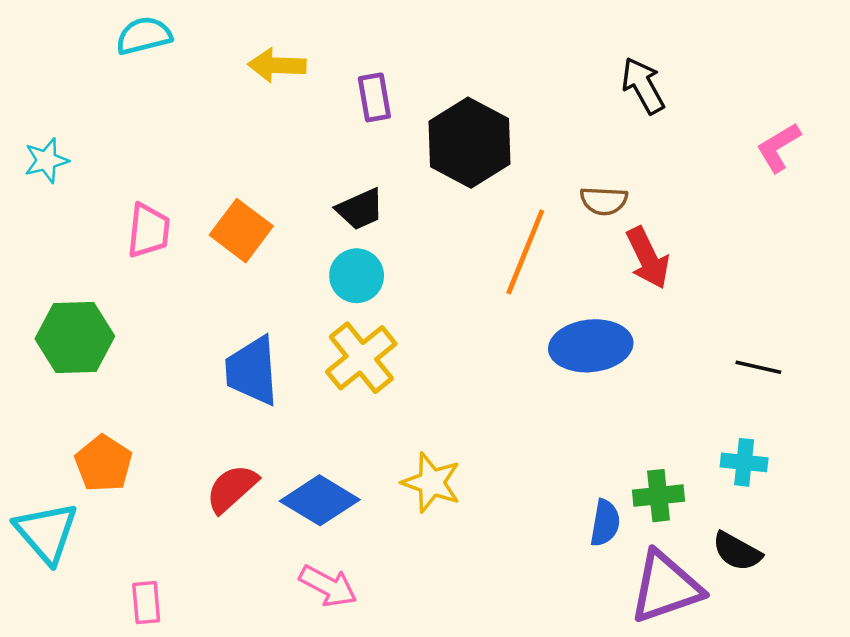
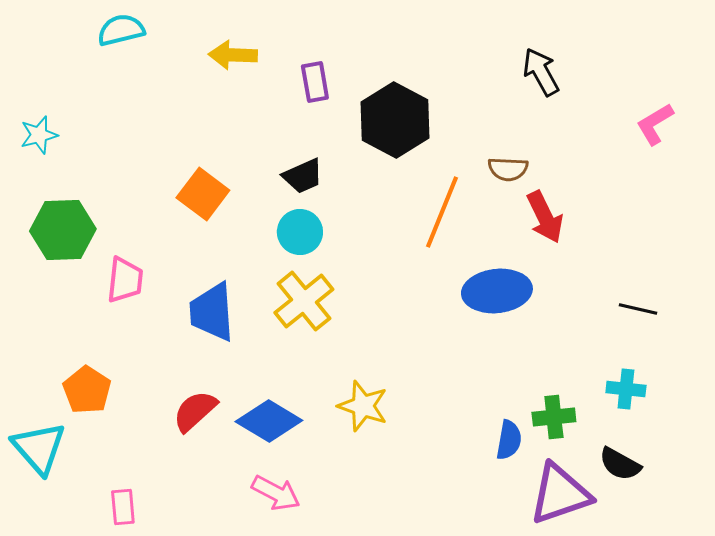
pink trapezoid: (149, 231) -> (125, 280), moved
green hexagon: (75, 338) -> (63, 230), moved

